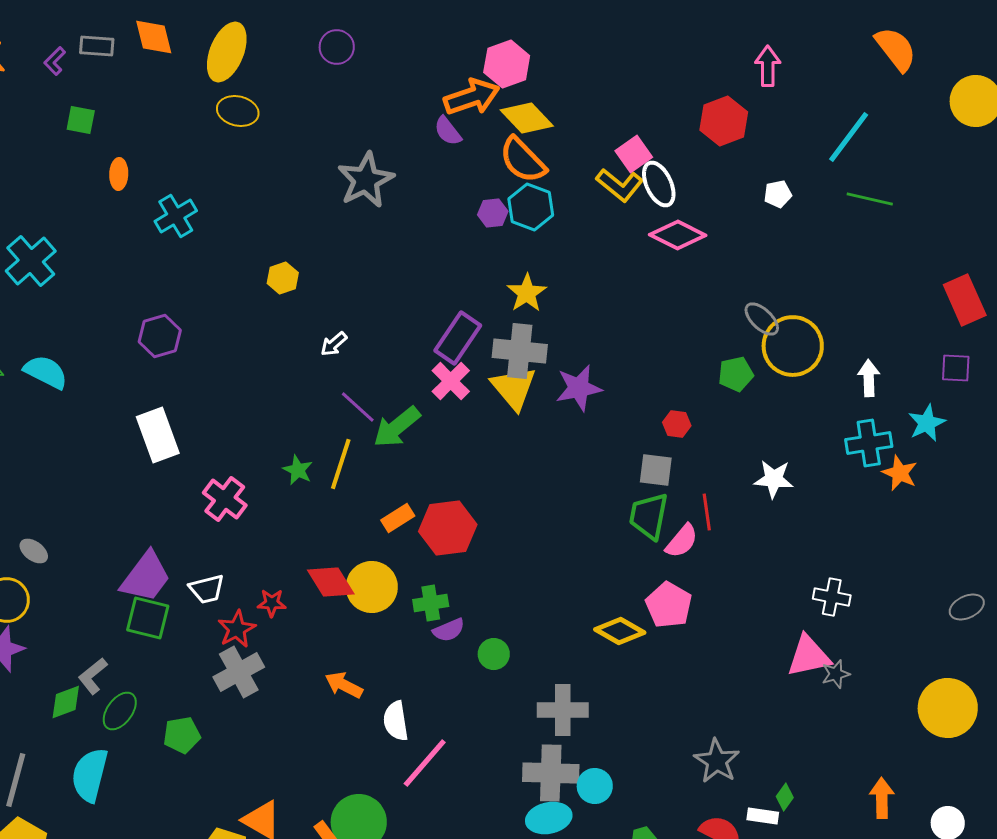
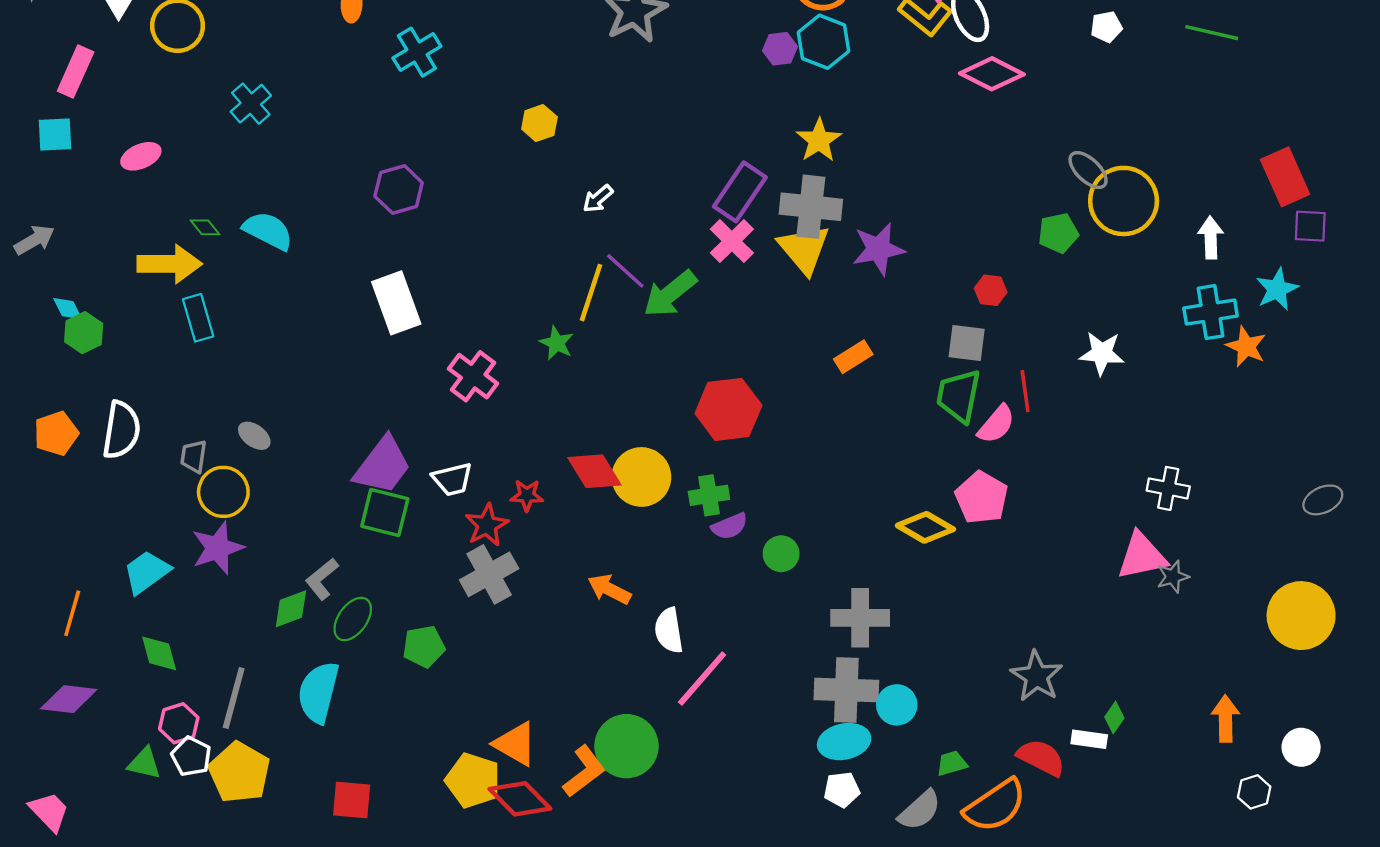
cyan cross: (31, 261) -> (251, 104), size x0.7
red rectangle: (965, 300) -> (1285, 177), moved
yellow line: (341, 464) -> (591, 293), moved
orange rectangle: (398, 518) -> (853, 357), moved

